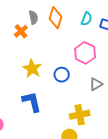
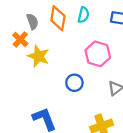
cyan semicircle: (87, 19) -> (83, 15), moved
yellow star: (32, 69) -> (38, 56), moved

